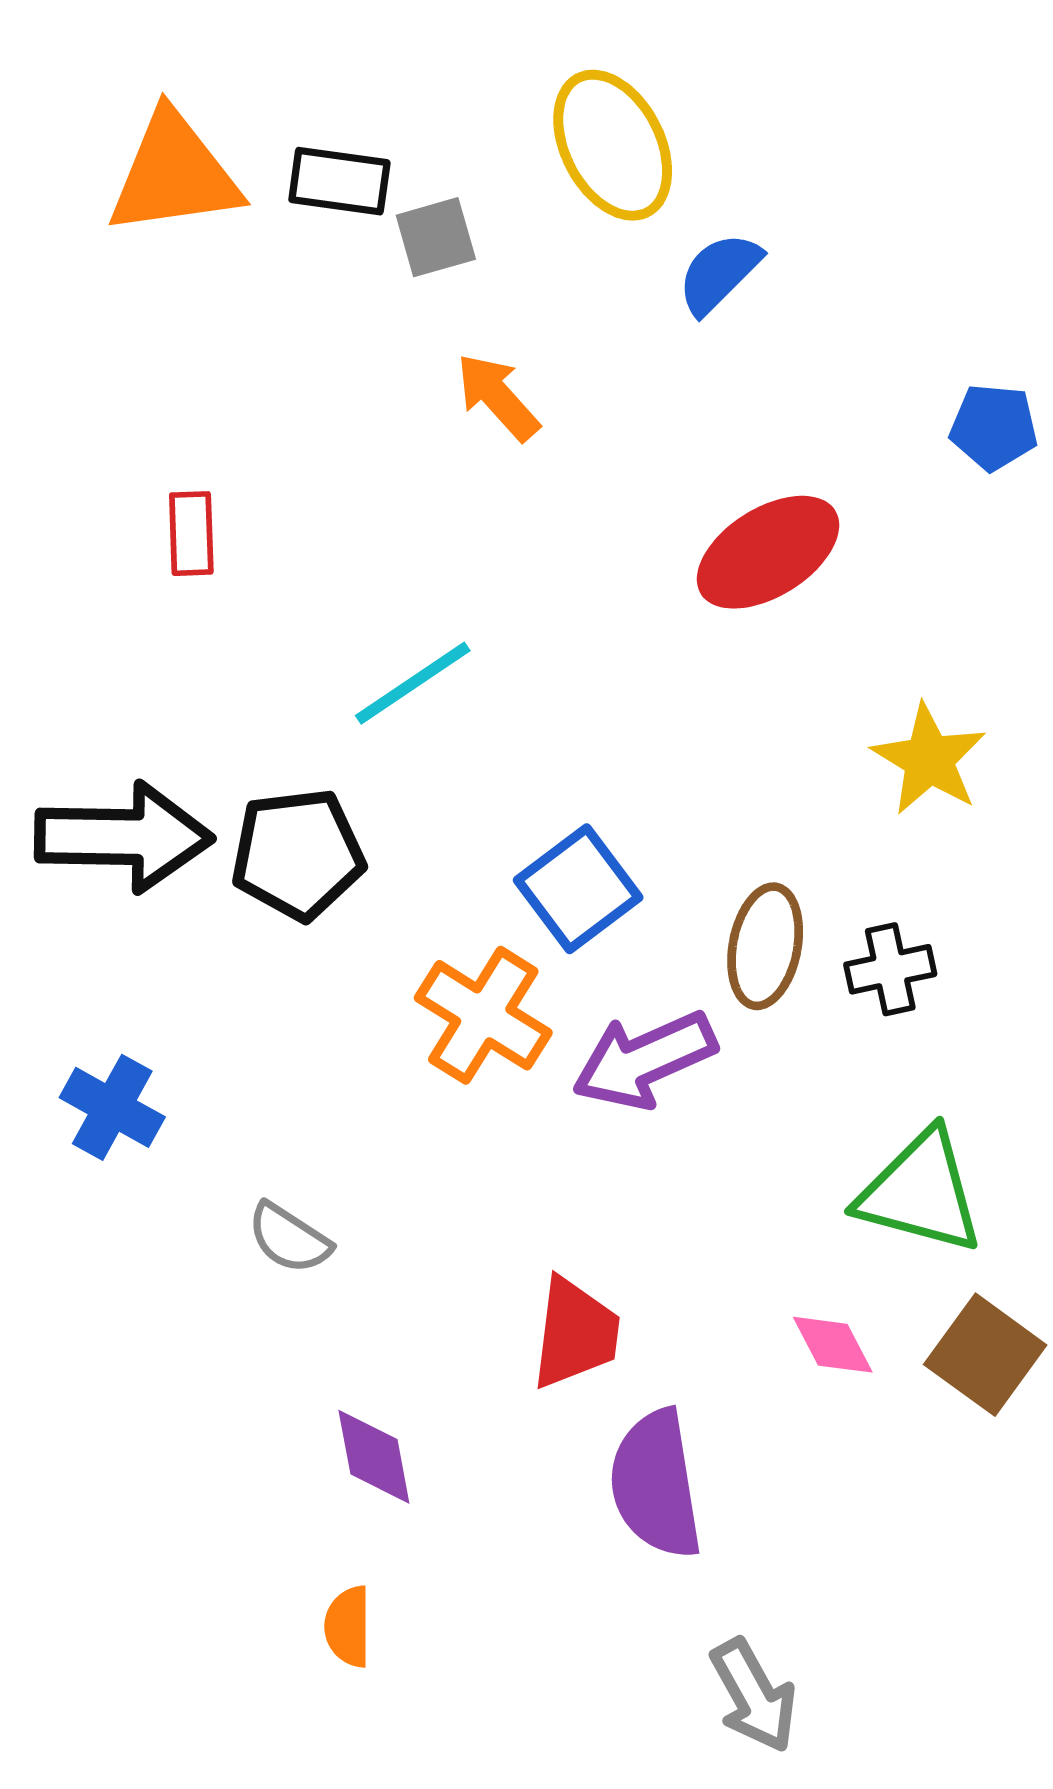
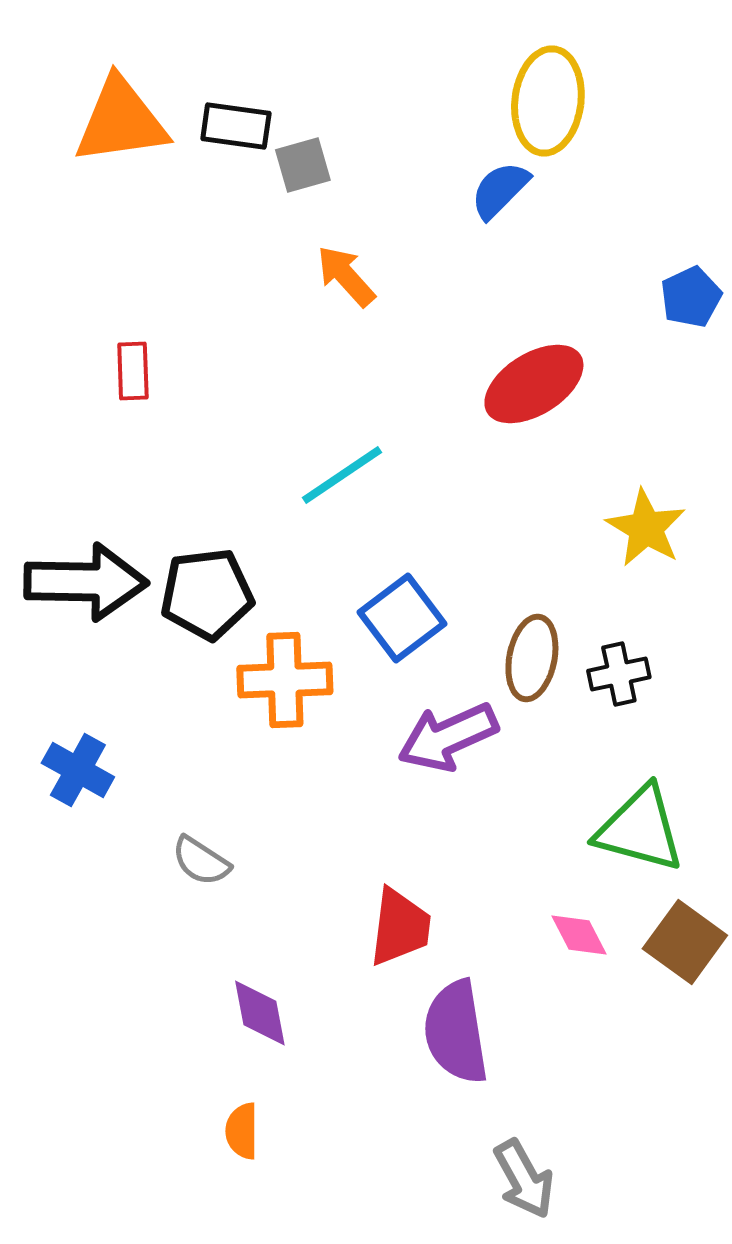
yellow ellipse: (613, 145) -> (548, 101), moved, turned 34
blue pentagon: (994, 427) -> (691, 297), turned -30
cyan line: (413, 683) -> (342, 475), moved
orange cross: (483, 1015) -> (285, 680), moved, turned -34

